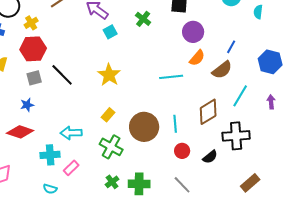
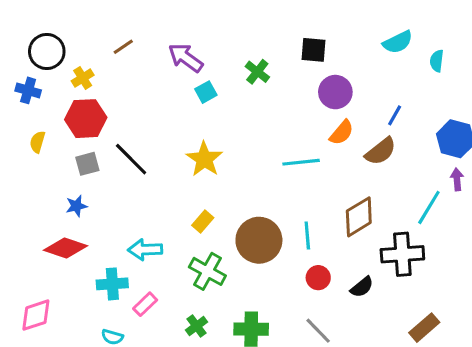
cyan line: (240, 96) -> (429, 207), moved
purple arrow: (271, 102) -> (457, 179), moved
green cross: (112, 182) -> (197, 326), moved

